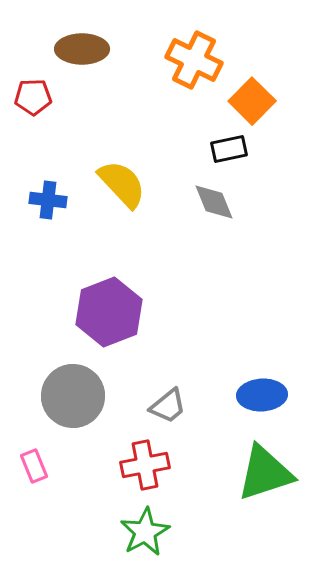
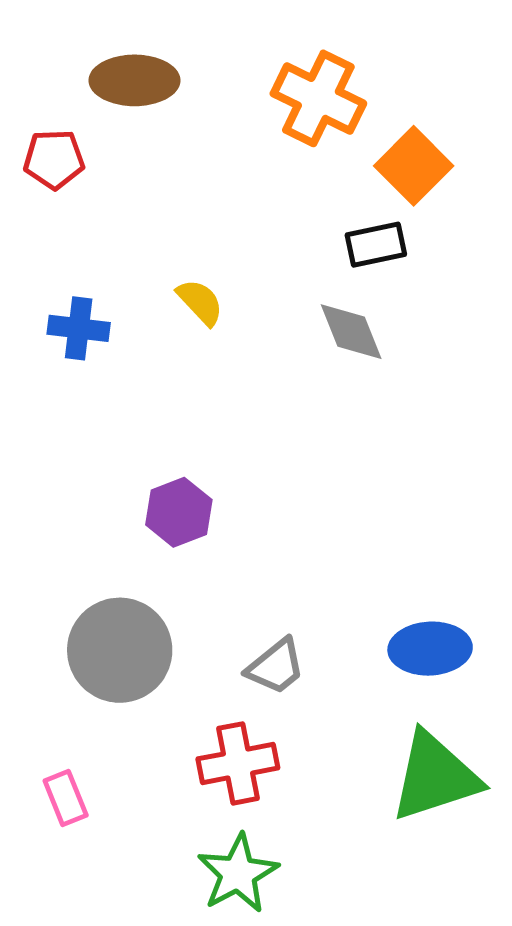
yellow semicircle: (122, 184) -> (200, 302), size x0.6
purple hexagon: (109, 312) -> (179, 512), size x0.6
pink rectangle: (34, 466) -> (66, 798), moved

